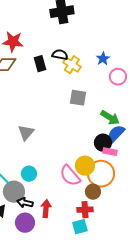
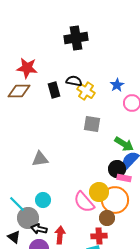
gray triangle: (26, 133) -> (40, 159), turned 42

